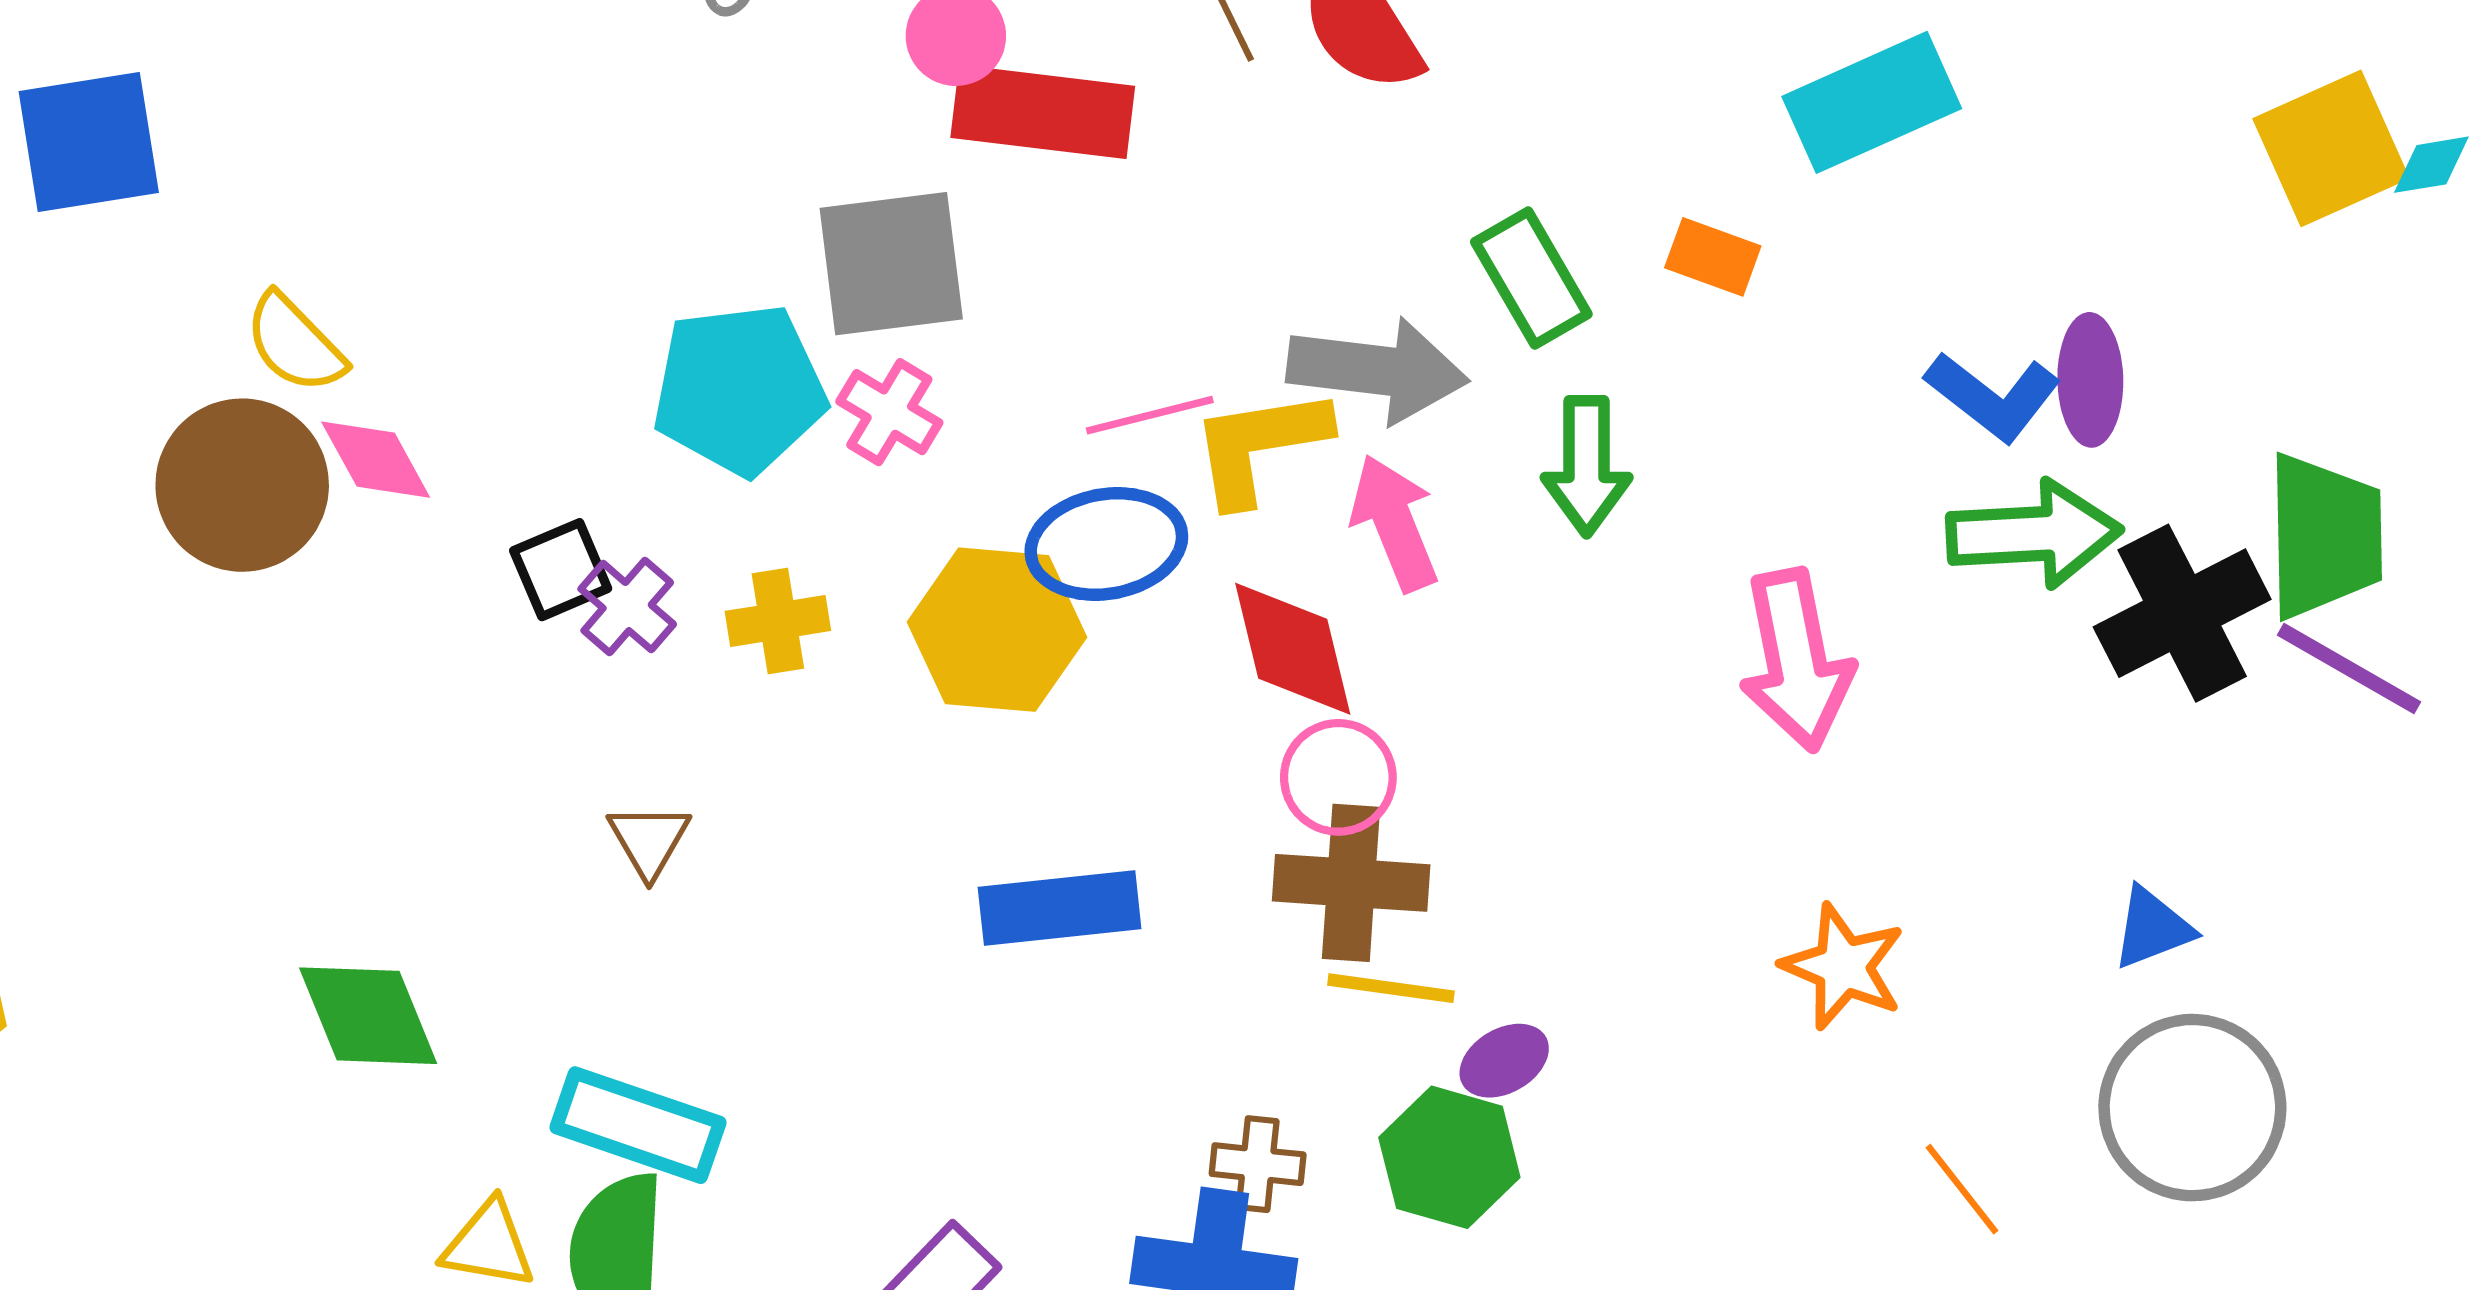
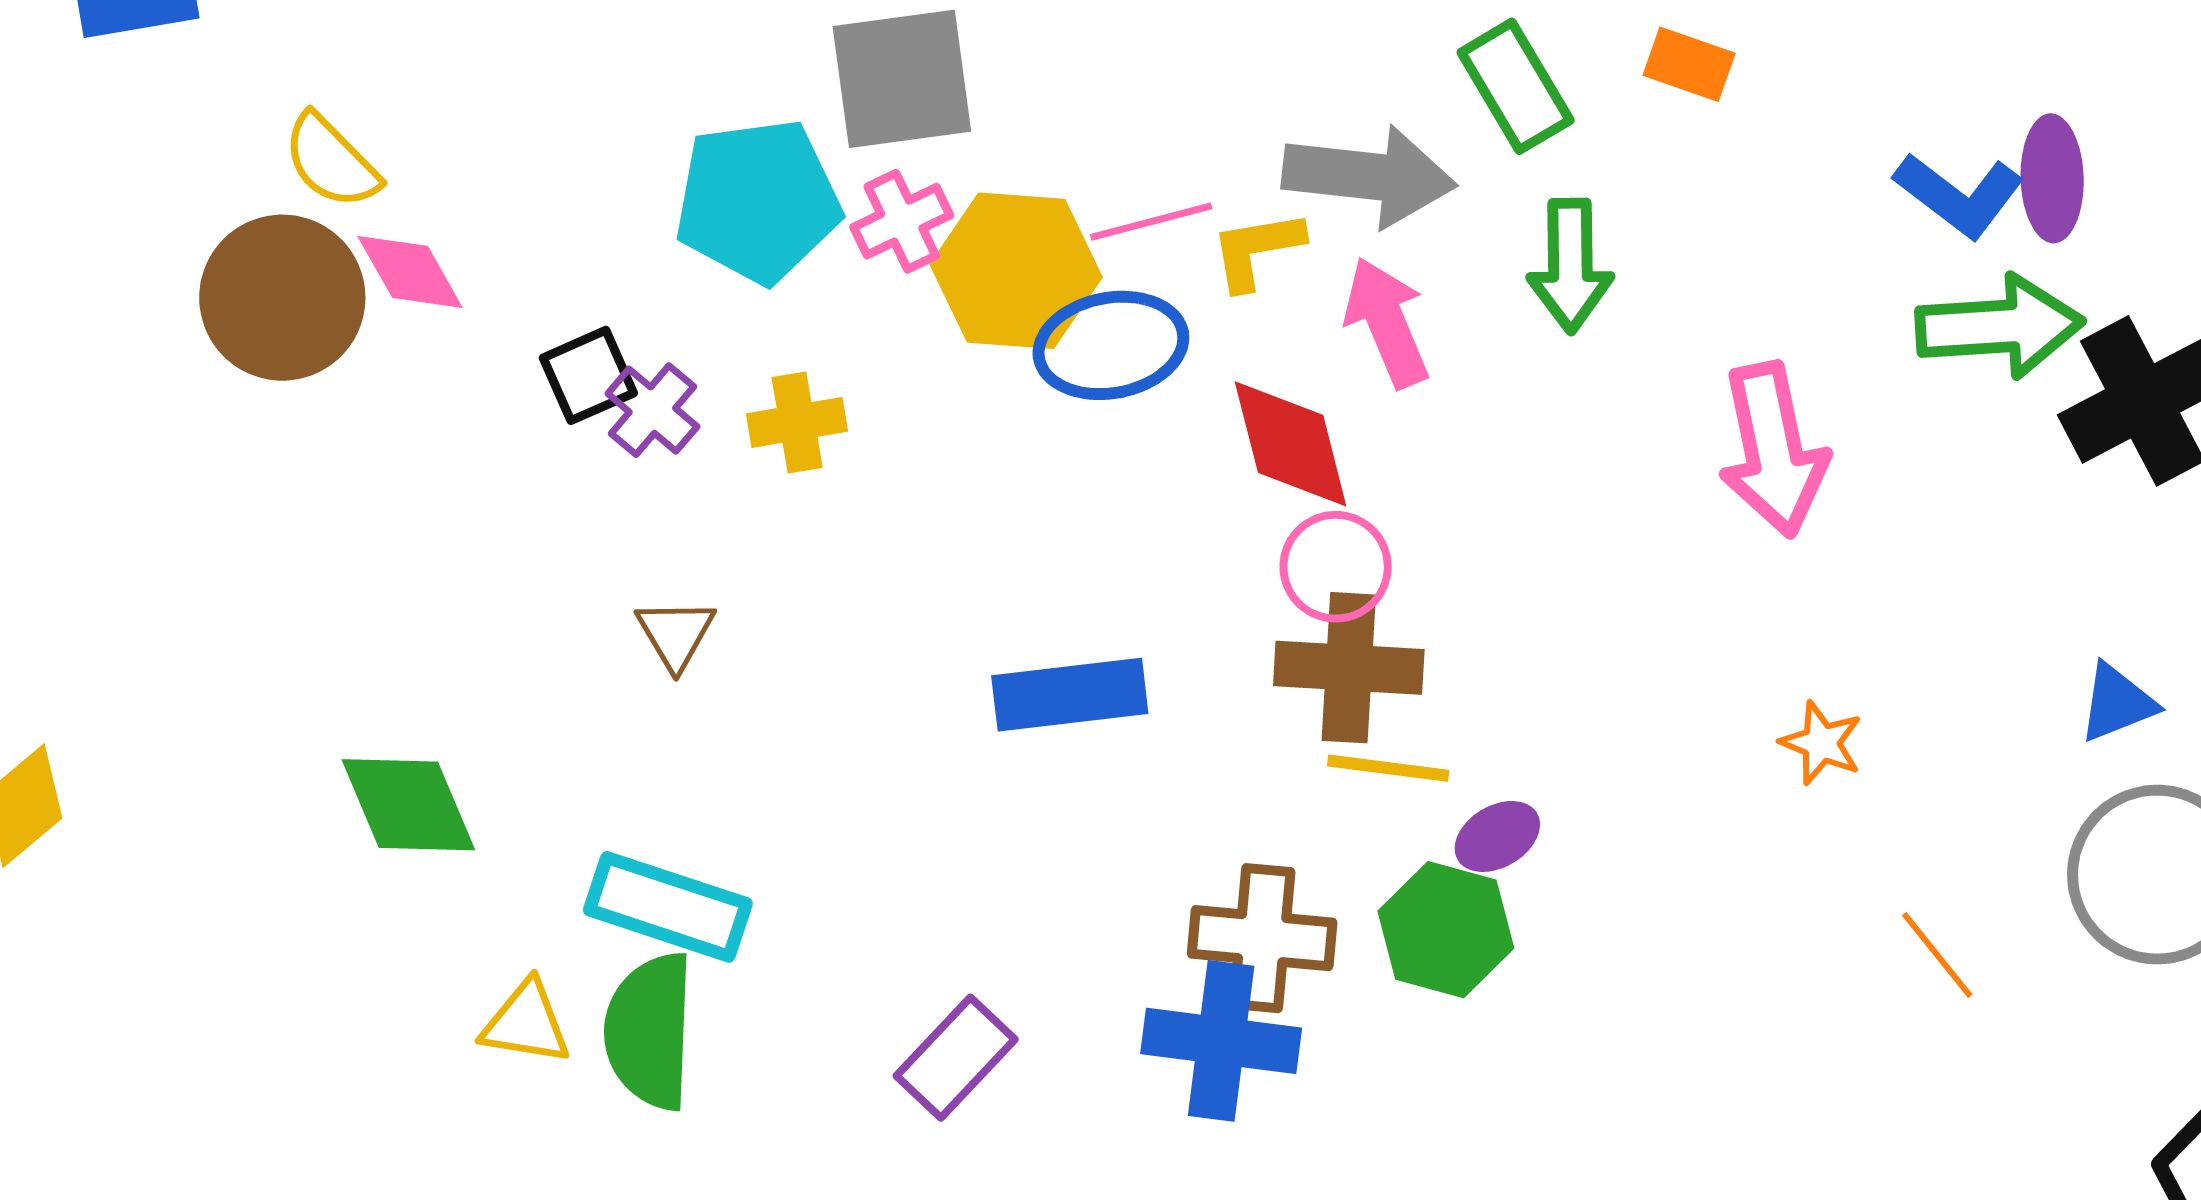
pink cross: (889, 412) -> (902, 221), turned 34
yellow L-shape: (1260, 446) -> (1257, 250), size x0.7
yellow hexagon: (997, 630) -> (1016, 271), moved
orange star: (1843, 967) -> (1821, 743), size x0.7
brown cross: (1258, 1164) -> (1262, 938), size x1.6

